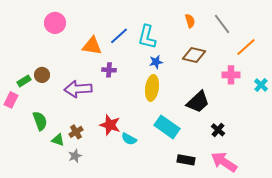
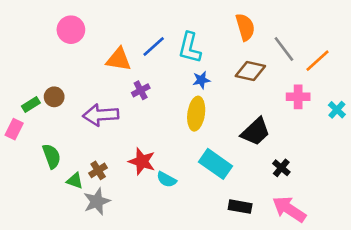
orange semicircle: (190, 21) -> (245, 27), size x1.5
gray line: (222, 24) -> (284, 49), moved
purple cross: (109, 70) -> (141, 90), turned -32
gray star: (75, 156) -> (97, 201), size x1.5

